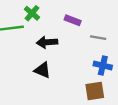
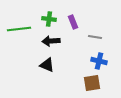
green cross: (32, 13) -> (49, 19), moved, turned -32
purple rectangle: (73, 20) -> (73, 22), turned 48

